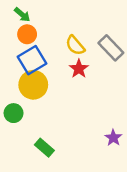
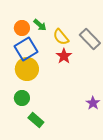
green arrow: (22, 15) -> (40, 25), moved
green circle: (14, 113) -> (22, 98), moved
purple star: (113, 138) -> (93, 103), moved

